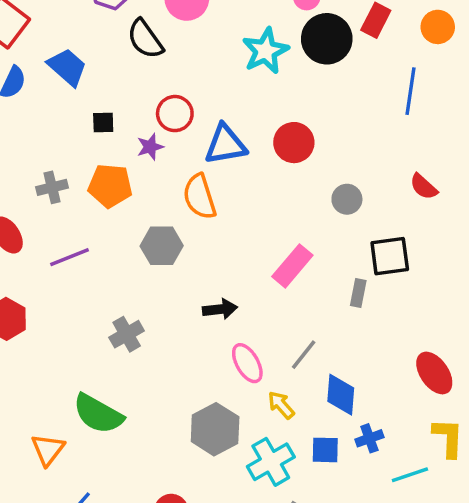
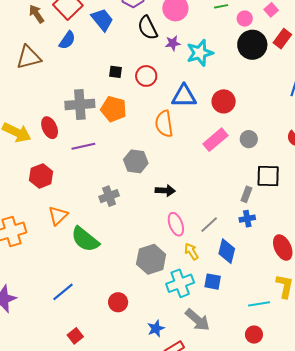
cyan star: (265, 51) -> (200, 53), moved
blue trapezoid: (67, 67) -> (102, 20), moved
red circle: (175, 114) -> (146, 76), moved
purple star: (150, 147) -> (173, 43), moved
gray cross: (52, 187) -> (80, 104), size x1.6
gray hexagon: (162, 246) -> (136, 161), moved
pink rectangle: (292, 266) -> (215, 140), moved
blue cross: (369, 438) -> (247, 219), moved
orange triangle: (48, 450) -> (58, 216), moved

